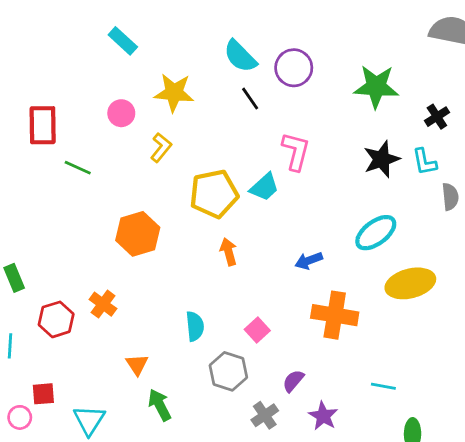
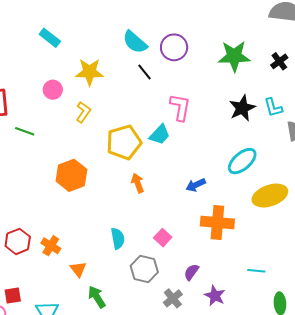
black cross: (437, 117) -> (279, 61), moved
orange cross: (103, 304) -> (51, 246), moved

